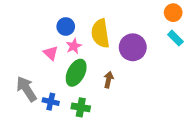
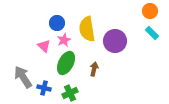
green cross: (81, 107) -> (70, 93), turned -35

